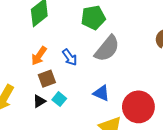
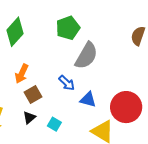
blue arrow: (70, 57) -> (67, 83), moved
cyan square: (59, 99) -> (54, 124), moved

